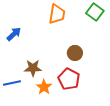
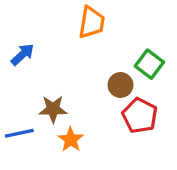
green square: (95, 12) -> (149, 64), moved
red pentagon: (69, 79) -> (140, 116), moved

